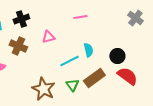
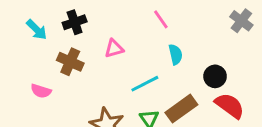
pink line: (80, 17) -> (161, 19), turned 64
cyan semicircle: (88, 50) -> (176, 54), moved

